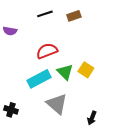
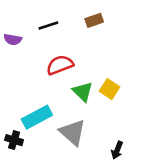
black line: (45, 14) -> (48, 25), moved
cyan rectangle: (39, 79) -> (37, 117), moved

